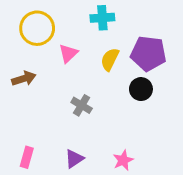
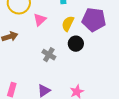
black circle: (141, 89) -> (76, 44), moved

